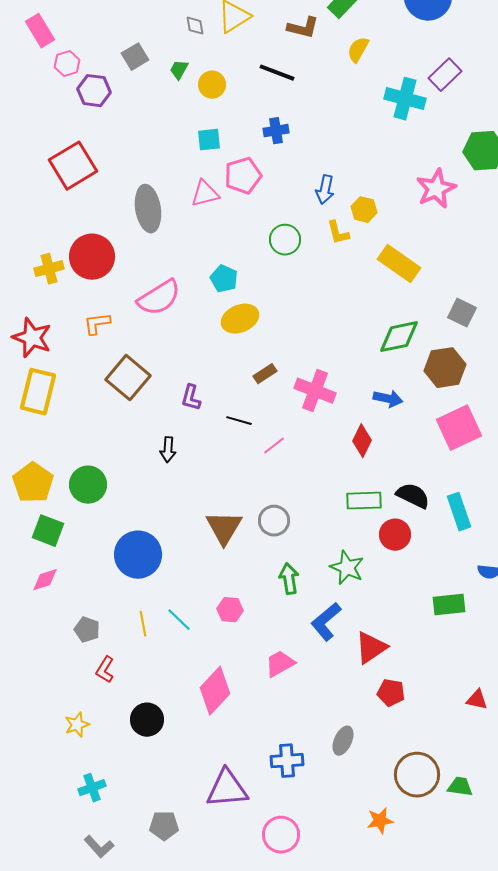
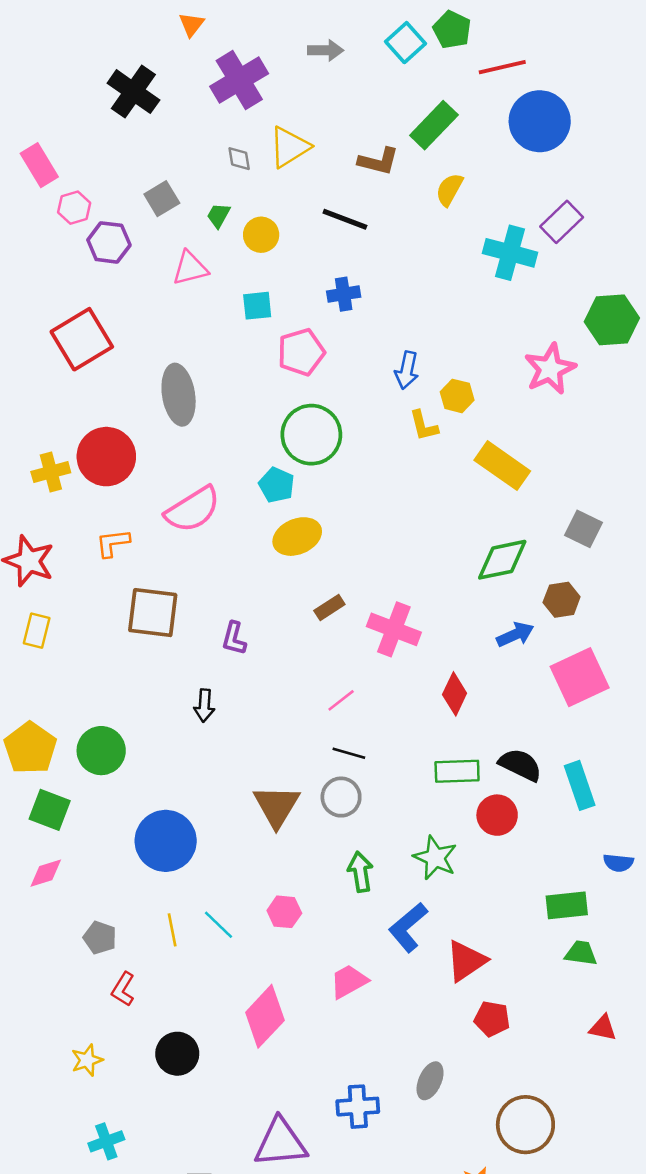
pink triangle: (205, 194) -> (190, 268), moved
green circle: (285, 240) -> (311, 435), moved, size x1.5
brown hexagon: (445, 368) -> (562, 600), size x0.7
brown square: (128, 378) -> (153, 613), turned -33
yellow rectangle: (38, 392) -> (37, 631), size x0.6
blue arrow: (388, 399) -> (515, 635), moved, turned -36
black line: (239, 421) -> (349, 753), moved
green trapezoid: (460, 787) -> (581, 953), moved

